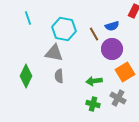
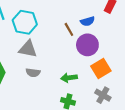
cyan hexagon: (64, 29) -> (25, 22), moved
gray semicircle: (59, 76) -> (33, 73), turned -80
gray cross: (118, 98) -> (103, 95), moved

